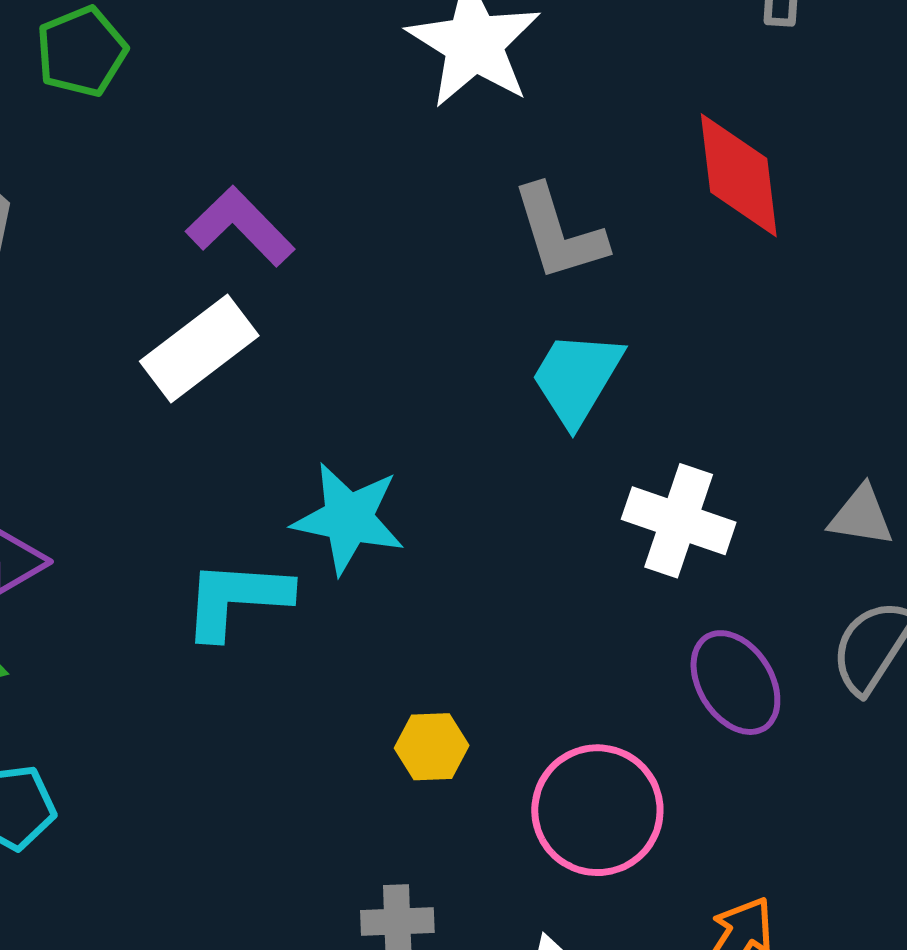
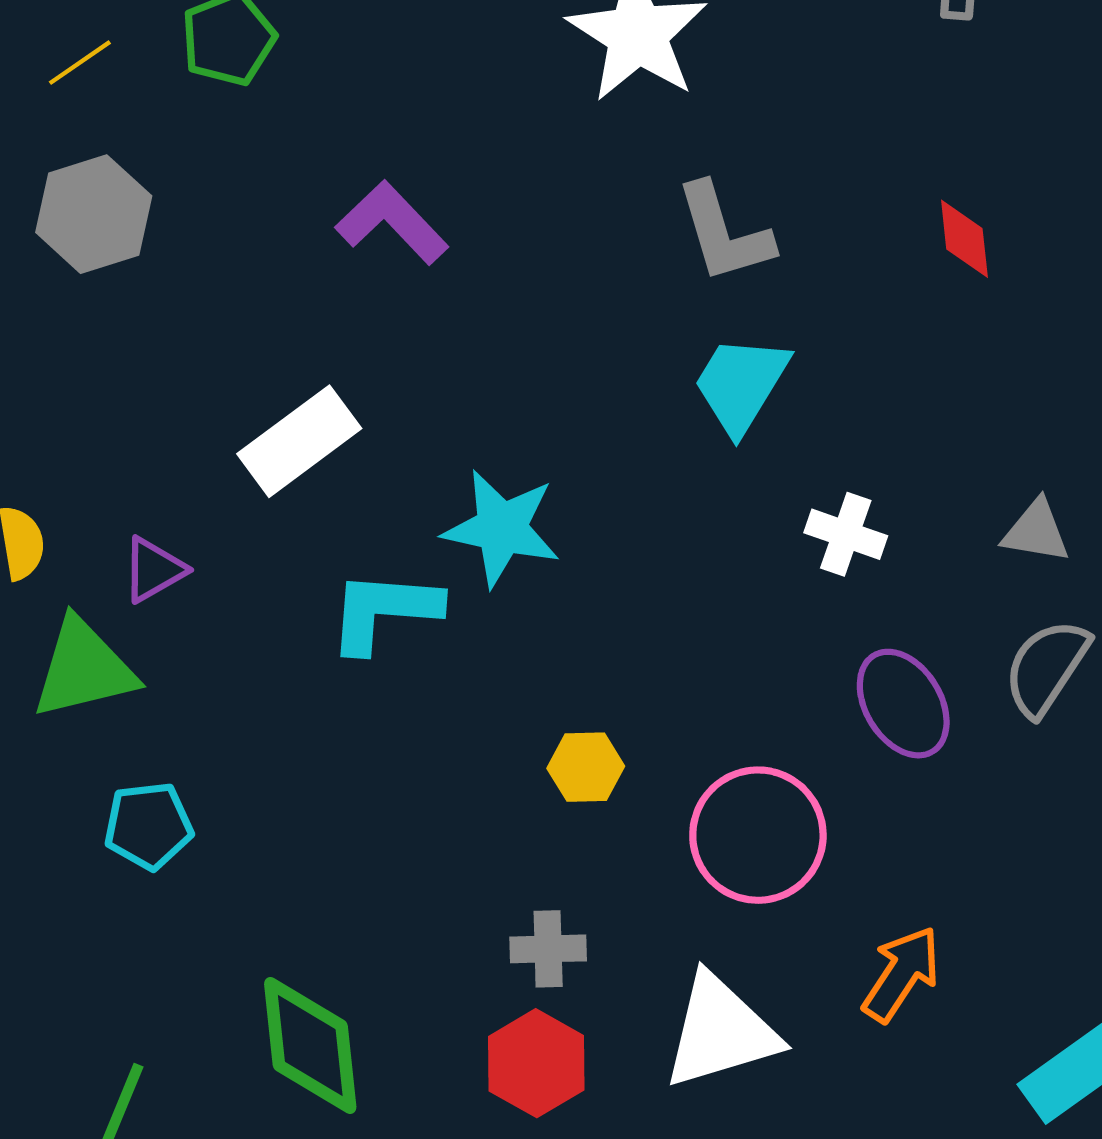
red diamond: (739, 175) -> (964, 239), moved, size x0.6
white rectangle: (199, 349) -> (299, 441), moved
white cross: (679, 521) -> (846, 534), size x0.7

